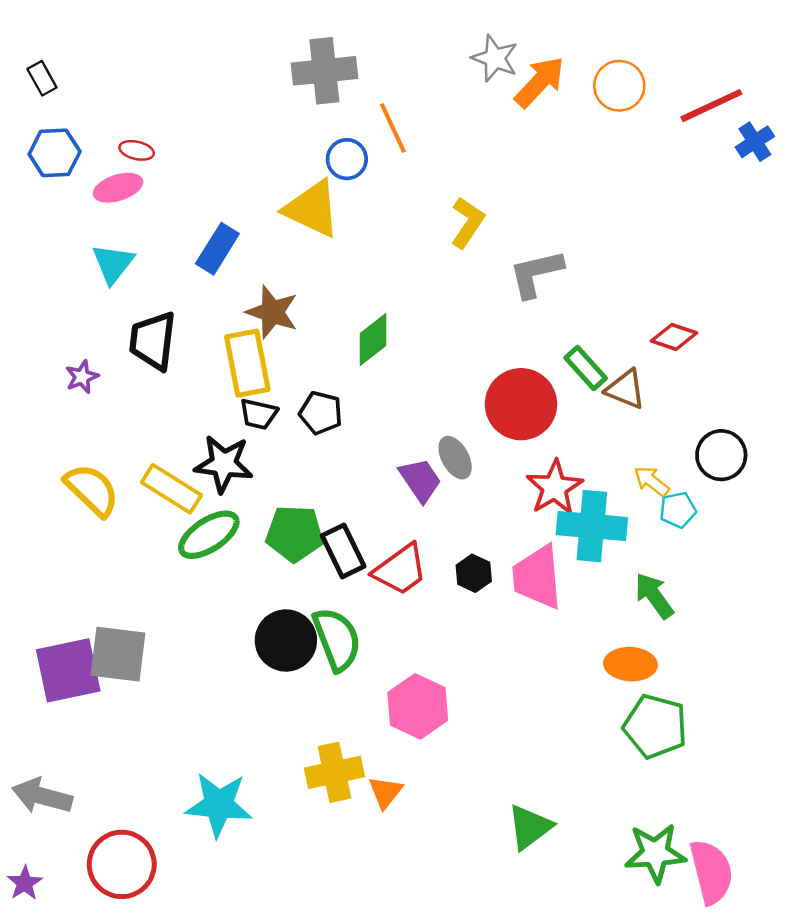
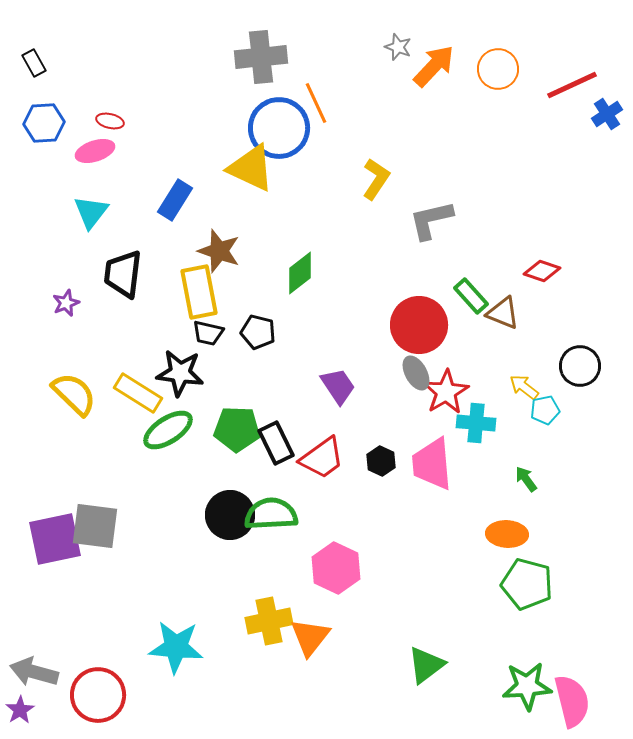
gray star: (495, 58) -> (398, 47), size x0.7
blue circle: (347, 159) -> (279, 128), size x1.8
gray ellipse: (455, 458) -> (416, 373), moved
cyan cross: (592, 526) -> (476, 423), size x0.7
green arrow: (654, 596) -> (526, 479), size x0.7
green semicircle: (337, 639) -> (271, 514), turned -72
orange triangle: (385, 792) -> (310, 637), size x1.4
gray arrow: (42, 796) -> (34, 672), moved

